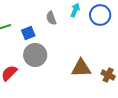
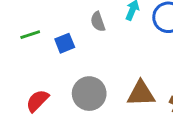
gray circle: (35, 55) -> (89, 94), moved

